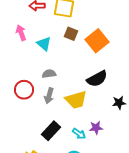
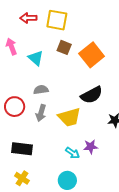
black rectangle: (51, 131) -> (22, 149), moved, turned 54

